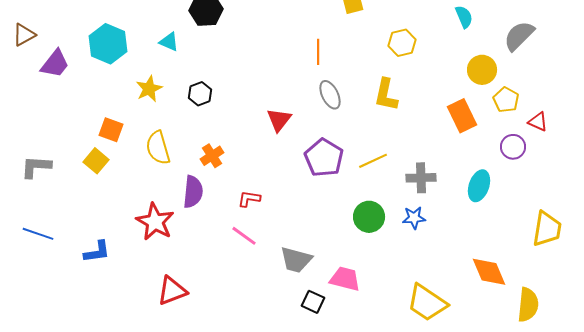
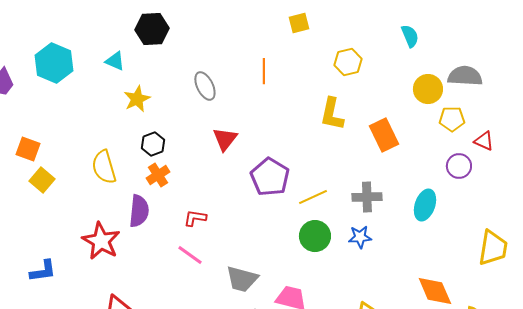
gray semicircle: (519, 36) -> (465, 76), moved, turned 48
yellow star: (149, 89) -> (137, 99), moved
black hexagon: (200, 94) -> (153, 144), moved
gray ellipse: (330, 95) -> (205, 86), moved
yellow pentagon: (506, 100) -> (452, 119), turned -30
orange rectangle: (462, 116) -> (384, 135), moved
orange square: (111, 130) -> (28, 149), moved
yellow line: (373, 161) -> (313, 197), moved

